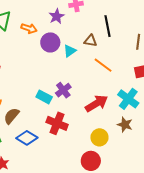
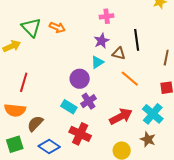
purple star: (57, 16) -> (102, 41), moved
orange arrow: (29, 28) -> (57, 27), moved
purple circle: (50, 42) -> (80, 79), moved

